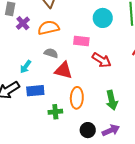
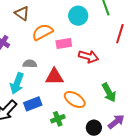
orange semicircle: (49, 28) -> (42, 32), moved
gray semicircle: (51, 53) -> (30, 64), moved
cyan arrow: (26, 67) -> (17, 83), size x1.5
orange ellipse: (77, 98) -> (75, 100), turned -45

